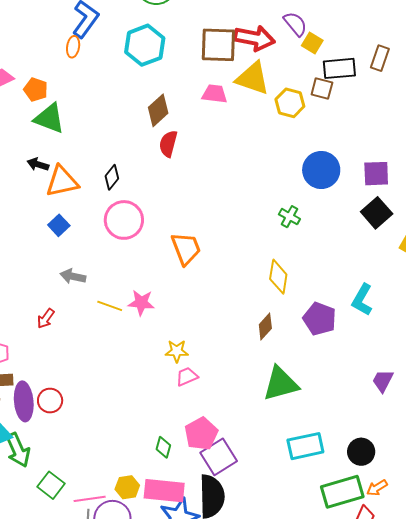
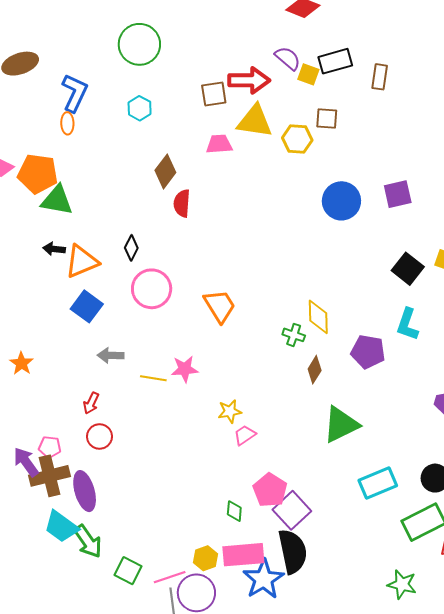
cyan hexagon: (145, 45) -> (140, 108), size x0.6
brown square: (218, 45) -> (214, 94), size x0.7
black rectangle: (339, 68) -> (335, 61), moved
orange pentagon: (36, 90) -> (38, 174), size x1.6
black square: (377, 213) -> (408, 269), moved
green cross: (289, 217) -> (294, 335), moved
blue square: (59, 225) -> (87, 306), size x1.4
red circle: (50, 401) -> (100, 436), moved

